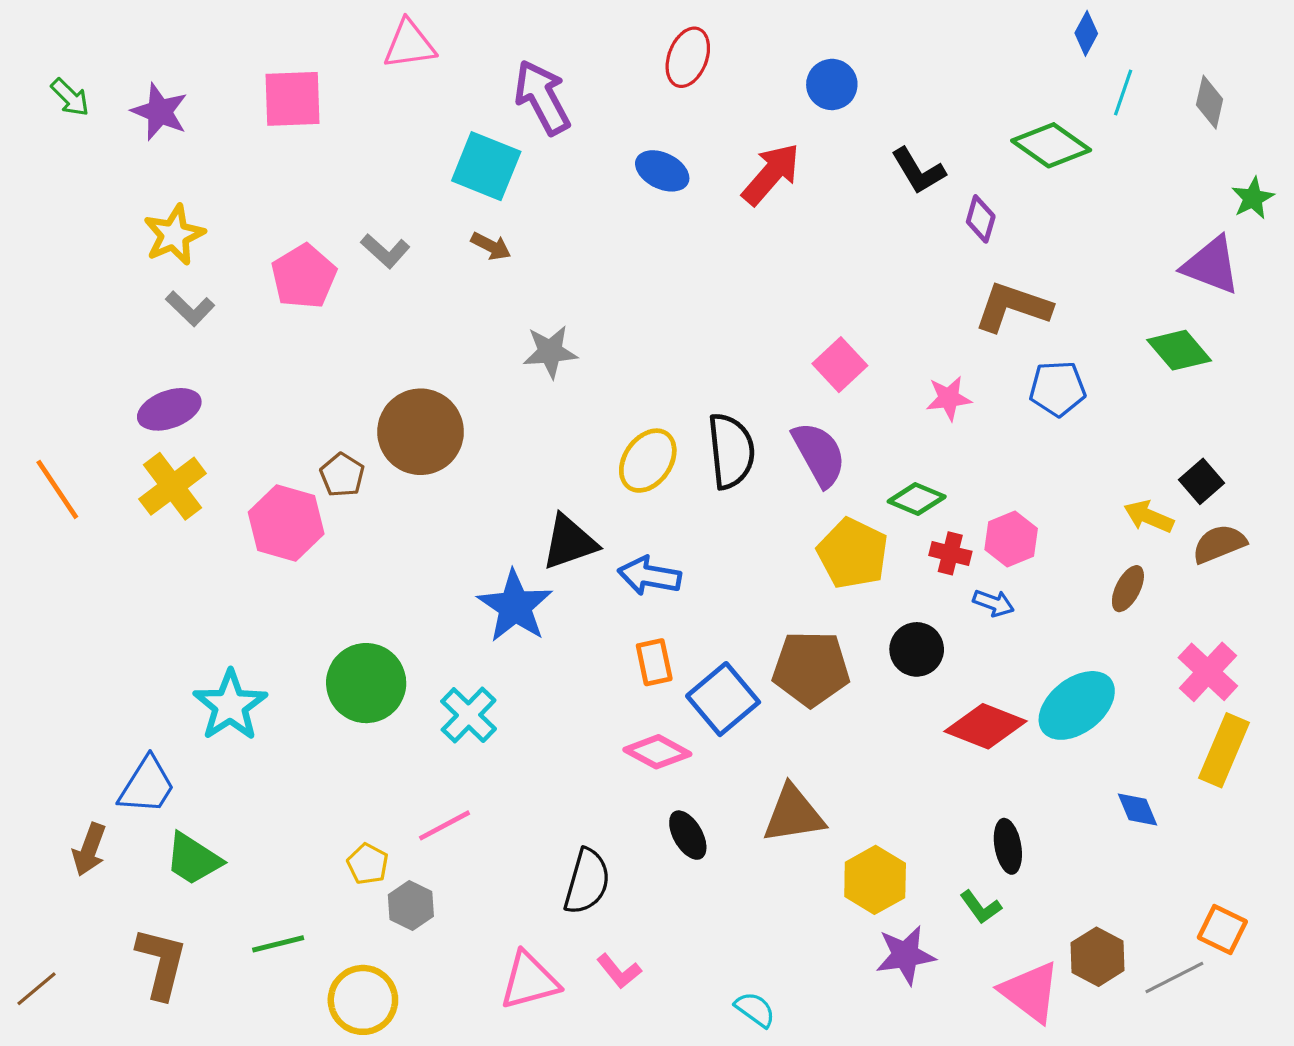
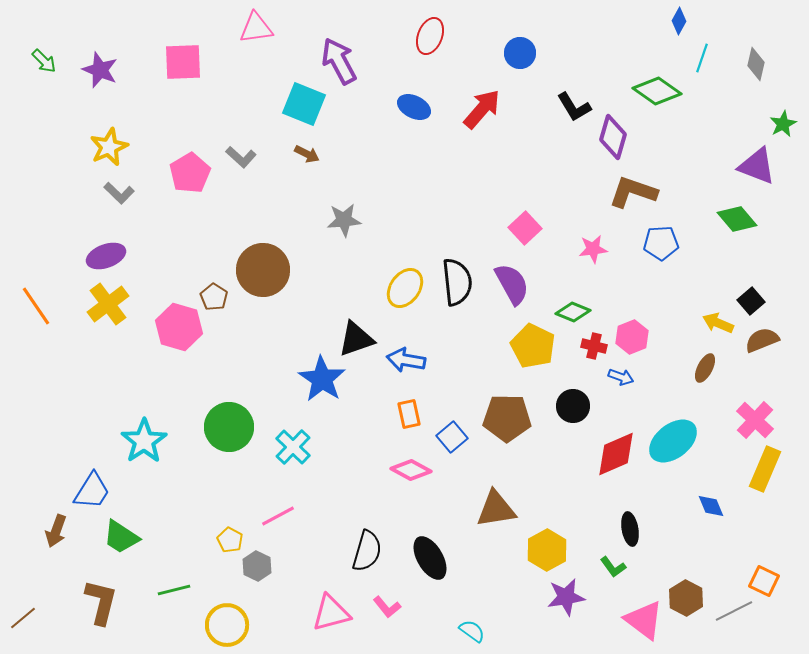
purple diamond: (981, 219) -> (613, 137), size x1.5
blue square: (723, 699) -> (452, 437), size x0.7
red diamond: (985, 726) -> (616, 454), turned -45
black ellipse: (688, 835) -> (430, 558), moved, size x1.4

